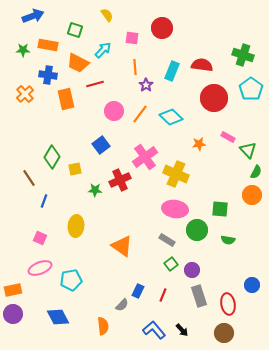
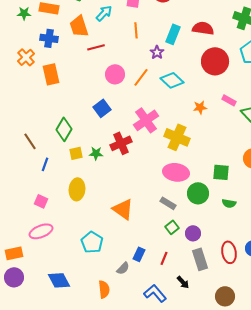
orange trapezoid: (78, 63) -> (79, 26), turned 45
purple star: (146, 85) -> (157, 52), moved
orange rectangle: (66, 99) -> (51, 74), moved
green diamond: (52, 157) -> (64, 129), moved
yellow square: (75, 169) -> (76, 153), moved
cyan pentagon: (71, 280) -> (92, 242), moved, turned -30
red ellipse: (228, 304) -> (229, 252), moved
black arrow: (182, 330) -> (183, 282), moved

